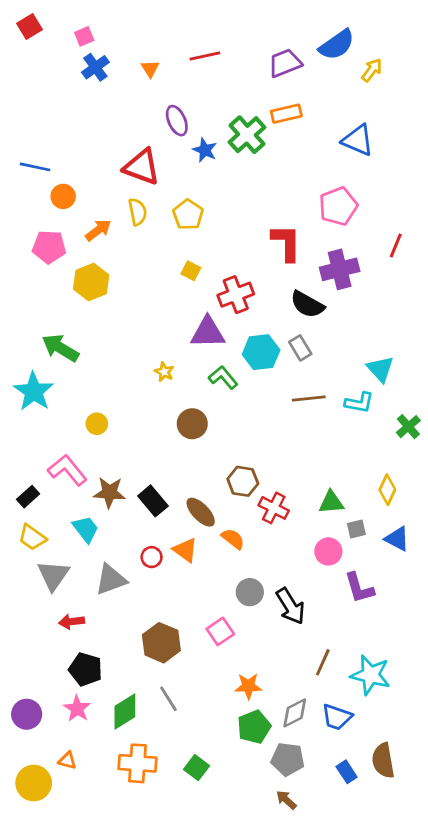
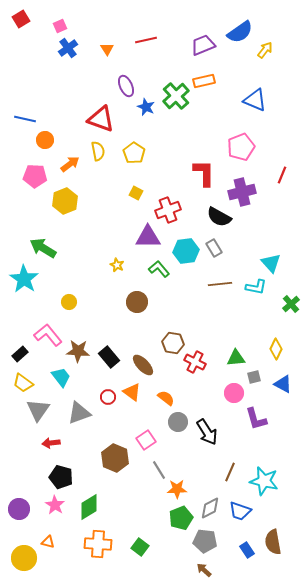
orange semicircle: (233, 539) -> (166, 398), moved
pink square: (220, 631) -> (146, 440), moved
gray line: (168, 699) -> (159, 470), moved

